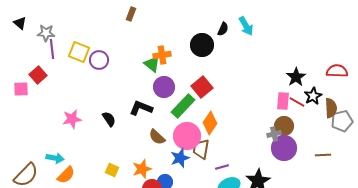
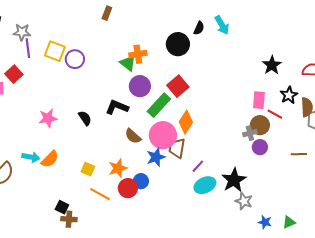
black star: (296, 77) -> (272, 65), moved
red line: (297, 102) -> (275, 114), moved
purple circle: (284, 148) -> (260, 147), size x0.6
purple line: (222, 167) -> (198, 166), turned -32
orange semicircle: (66, 175) -> (50, 159), moved

